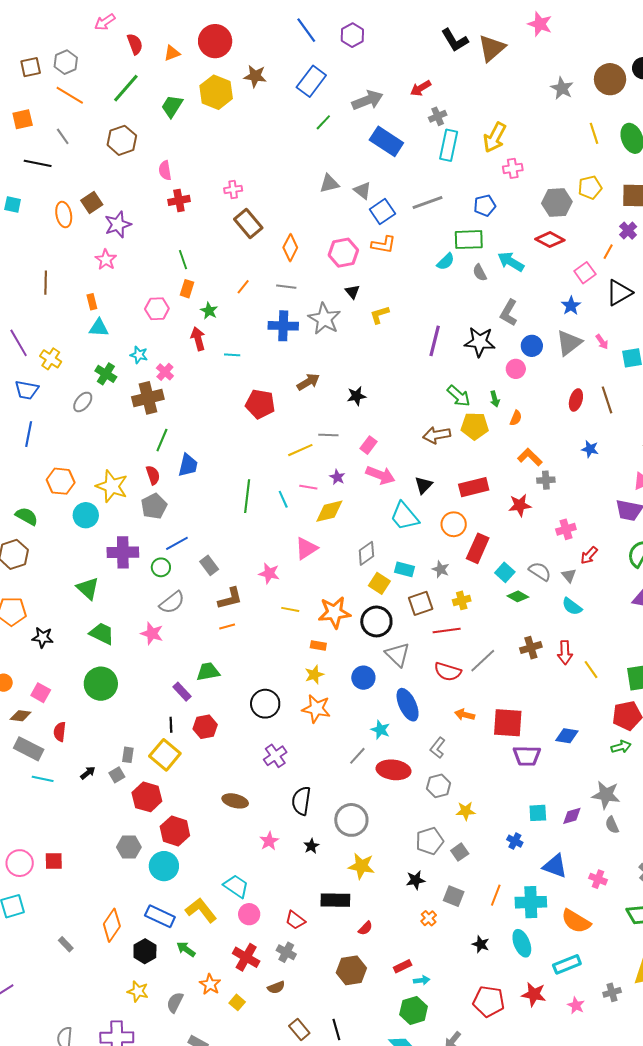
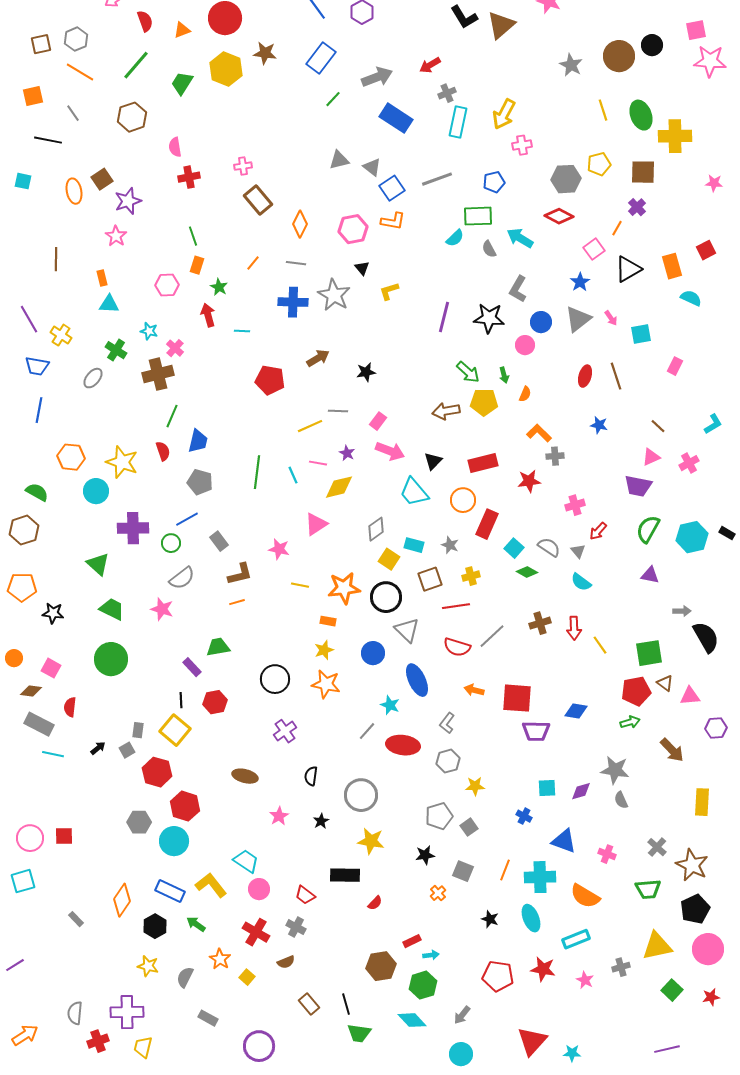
gray pentagon: (154, 506) -> (200, 482), moved, turned -30
black semicircle: (301, 801) -> (311, 776), size x0.7
brown hexagon: (351, 970) -> (381, 966), moved

